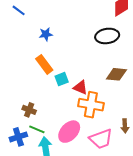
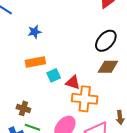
black ellipse: (107, 36) -> (106, 41), moved, turned -35
orange rectangle: (44, 64) -> (35, 62), turned -60

